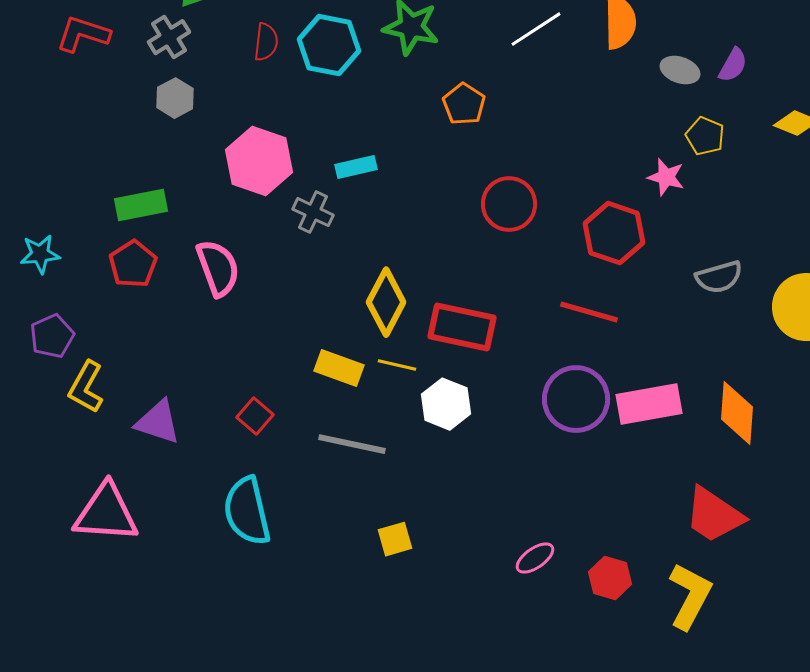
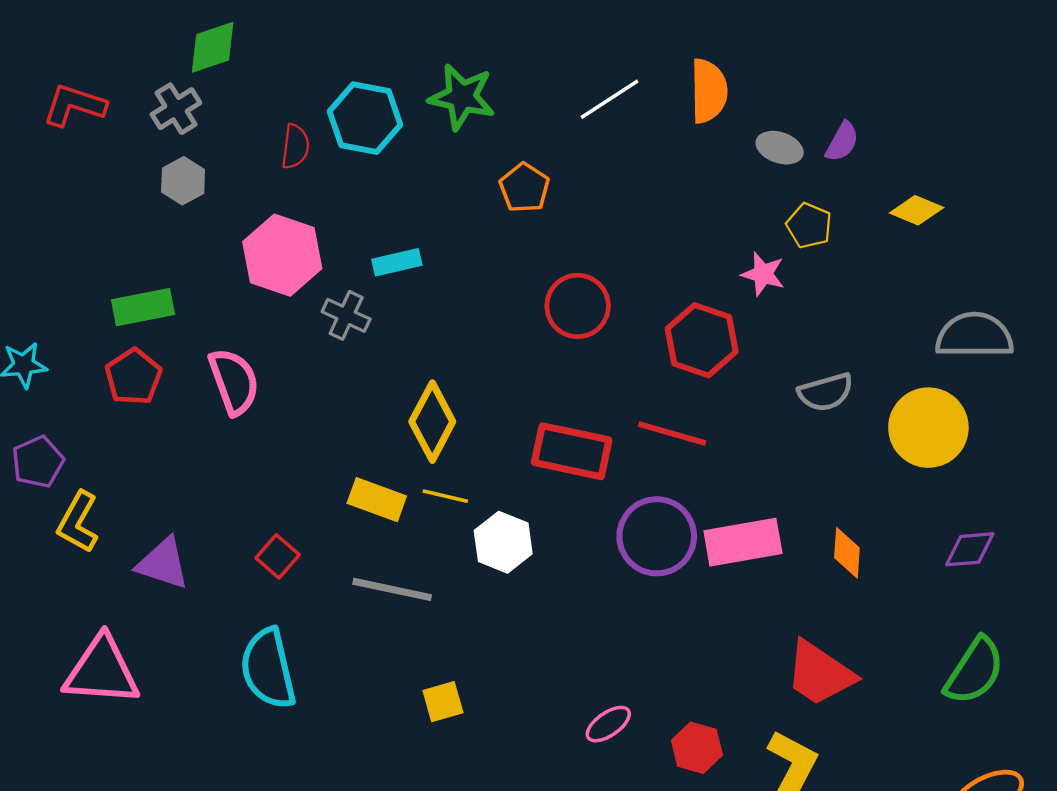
red semicircle: (266, 42) -> (295, 146), moved
red rectangle: (462, 327) -> (572, 451), moved
orange diamond: (737, 413) -> (847, 553), size x0.7

